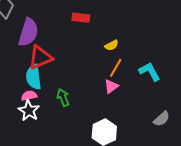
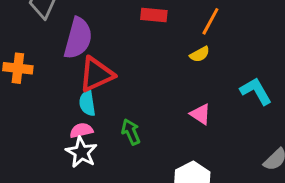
orange line: (116, 68) -> (210, 21), moved
cyan semicircle: (34, 77) -> (87, 103), size x0.7
pink triangle: (111, 86) -> (201, 114), turned -49

